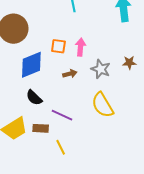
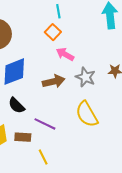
orange square: (58, 46) -> (53, 32), moved, turned 35
pink arrow: (80, 47) -> (65, 54), turned -66
brown arrow: (70, 74) -> (54, 81), size x1.5

